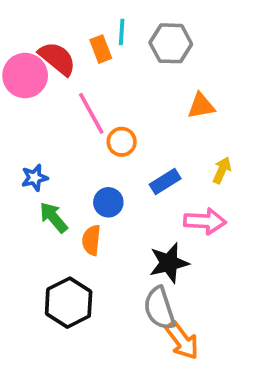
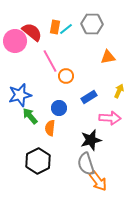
cyan line: (122, 32) -> (66, 29), moved, turned 48
orange rectangle: (101, 49) -> (55, 27), turned 32
blue star: (35, 178) -> (20, 95), size x1.6

